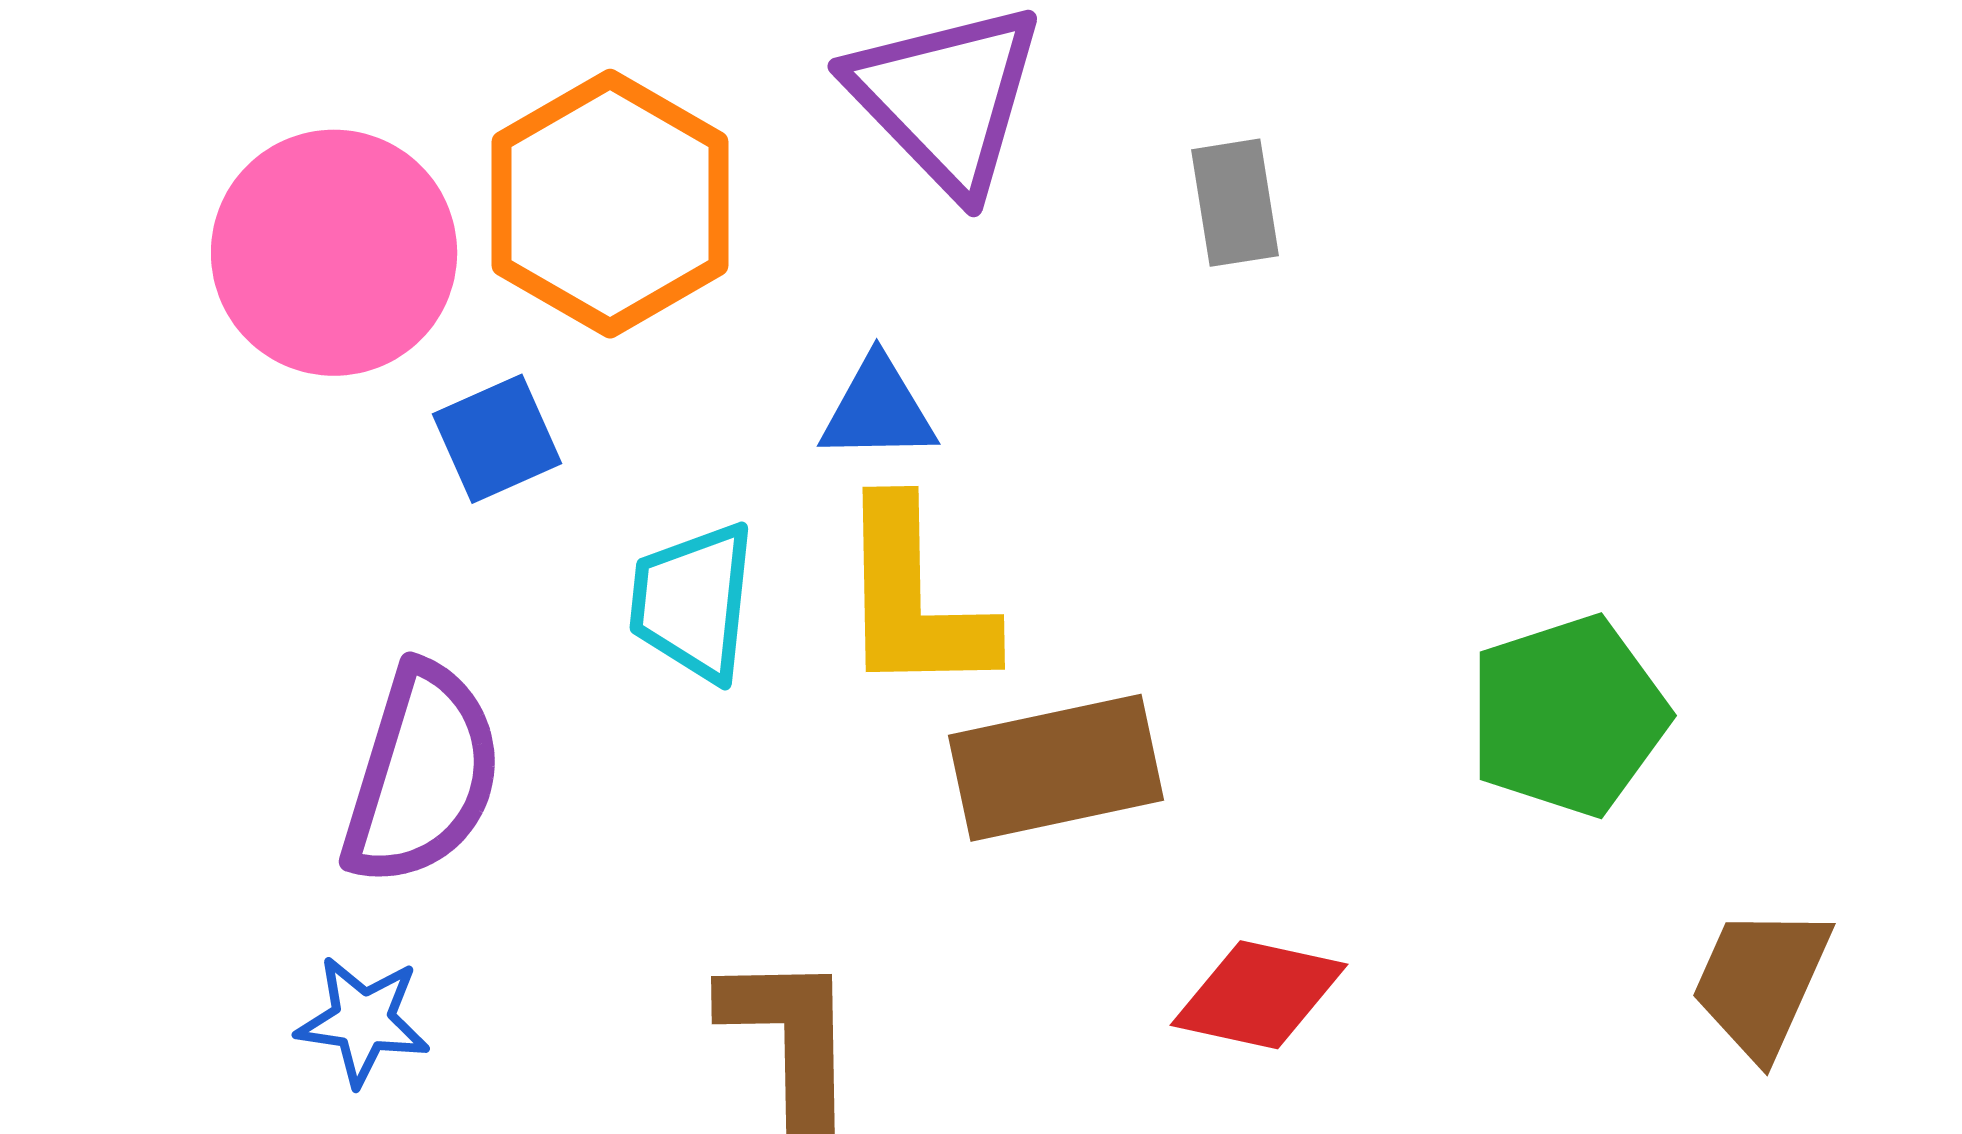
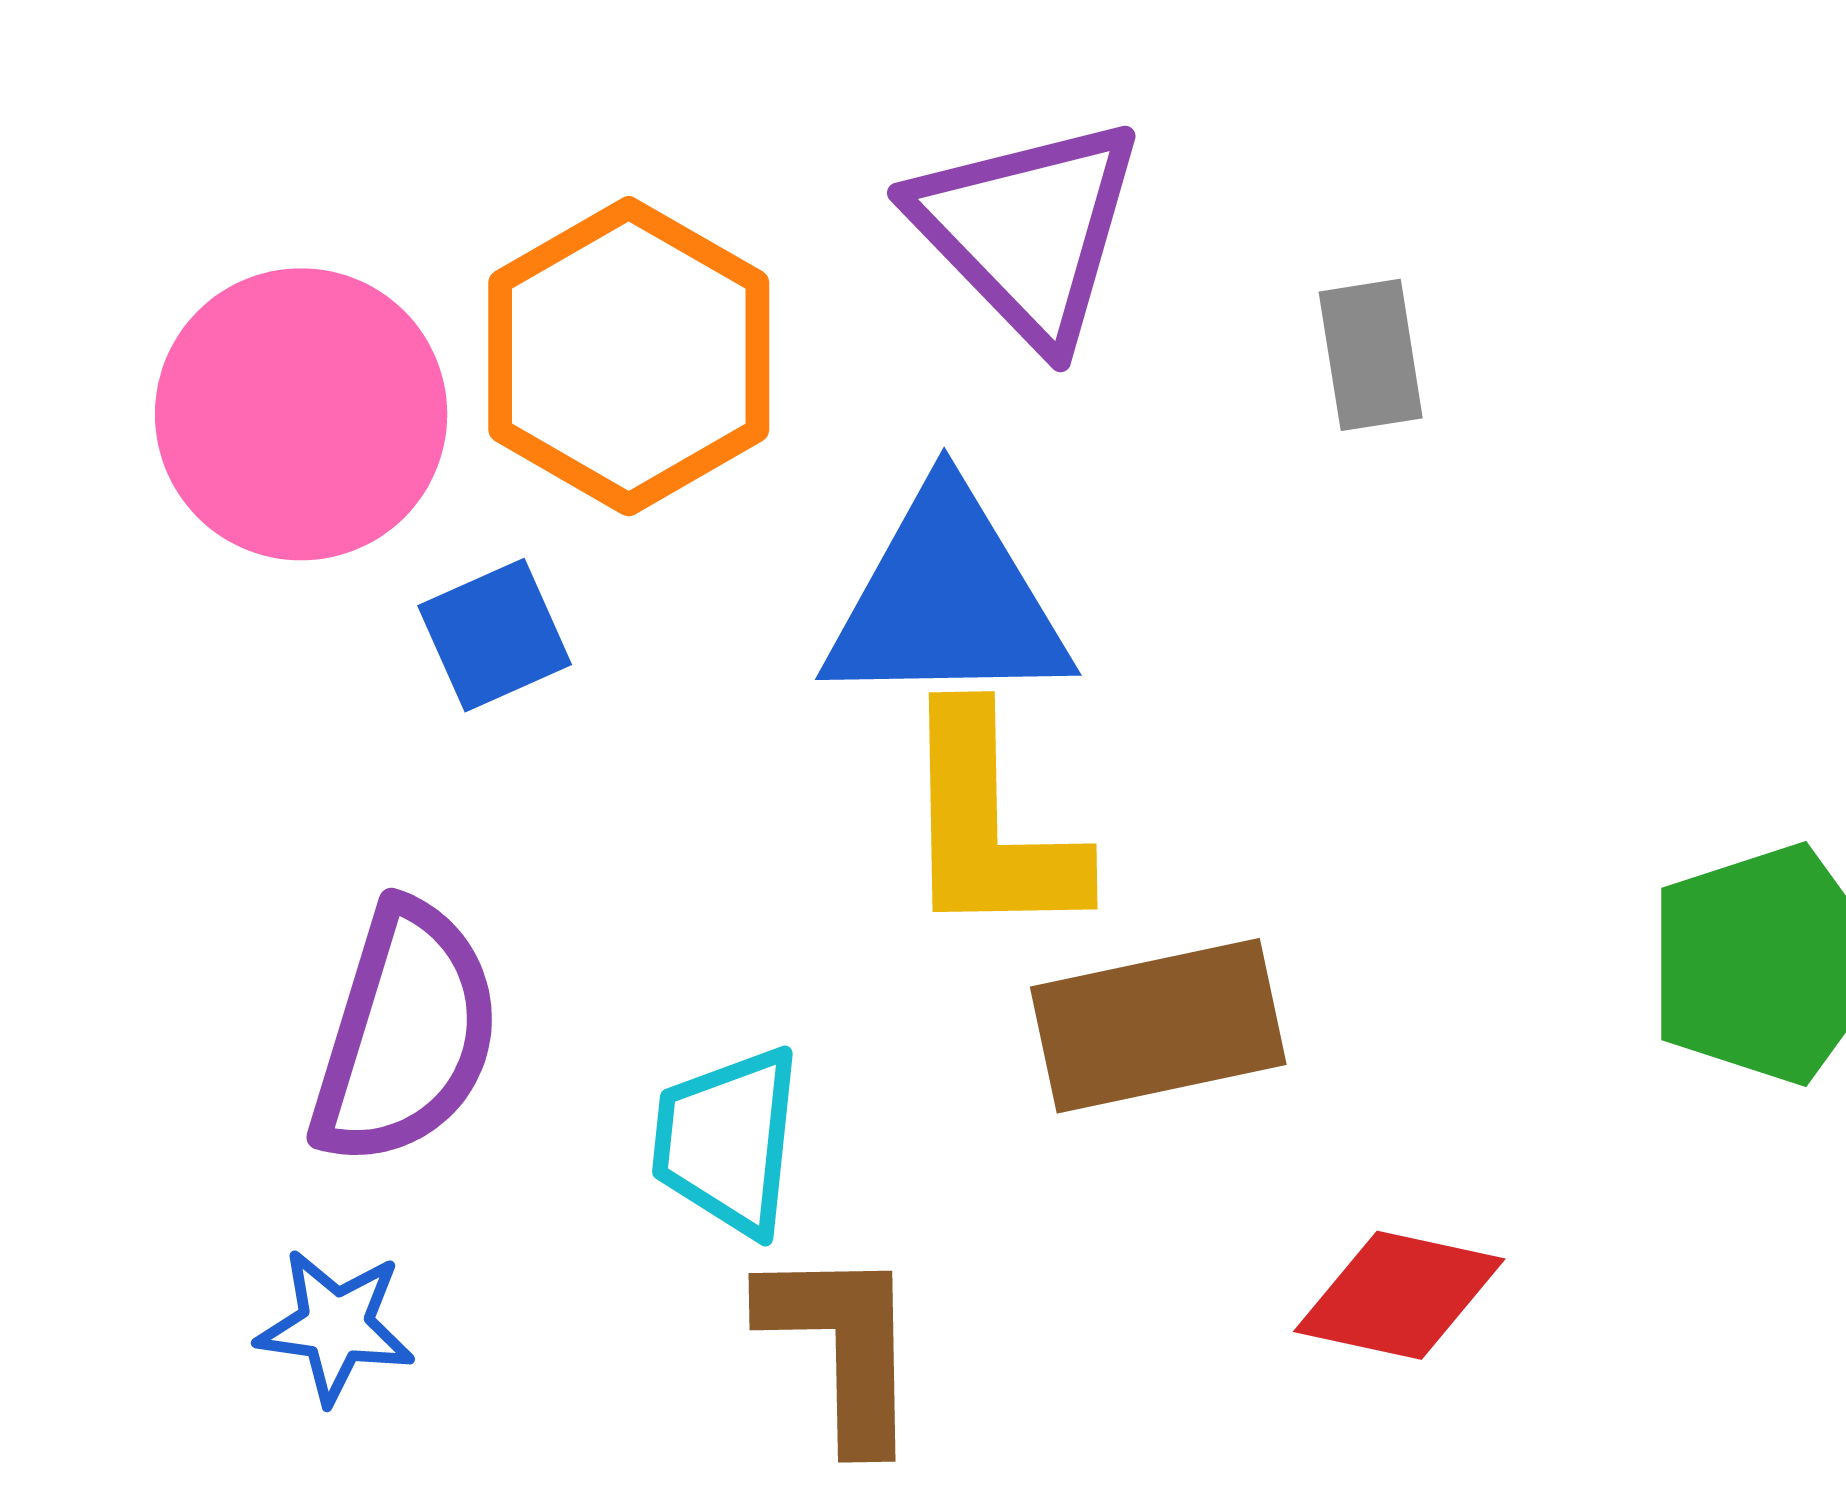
blue triangle: (878, 410) -> (947, 601), size x1.8
cyan trapezoid: (693, 602) -> (727, 1141), moved

